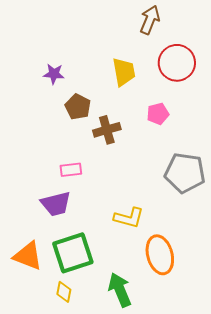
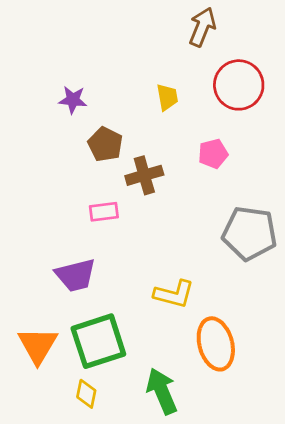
yellow trapezoid: (124, 72) -> (167, 97), size x0.7
pink rectangle: (71, 170) -> (104, 212), moved
orange triangle: (28, 256) -> (38, 345), turned 40

